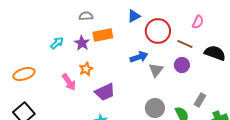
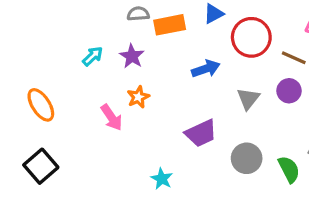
orange rectangle: (103, 35) -> (170, 25), moved
blue arrow: (139, 57) -> (206, 69), moved
orange ellipse: (24, 74) -> (41, 105), turned 75
purple trapezoid: (105, 92) -> (201, 133), moved

